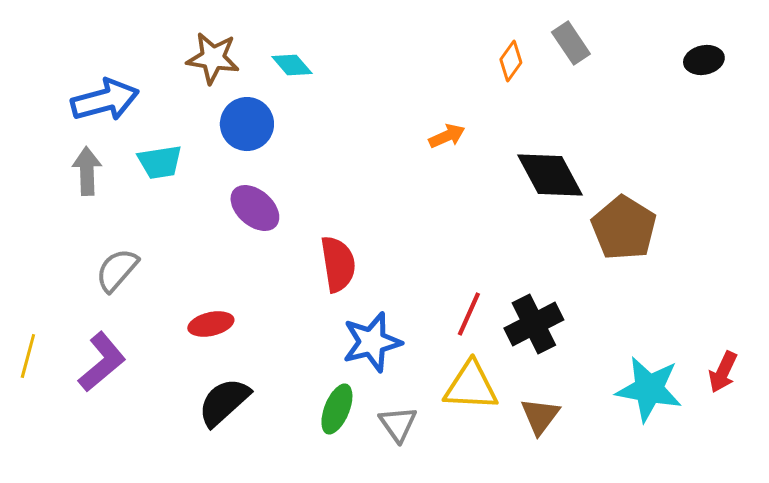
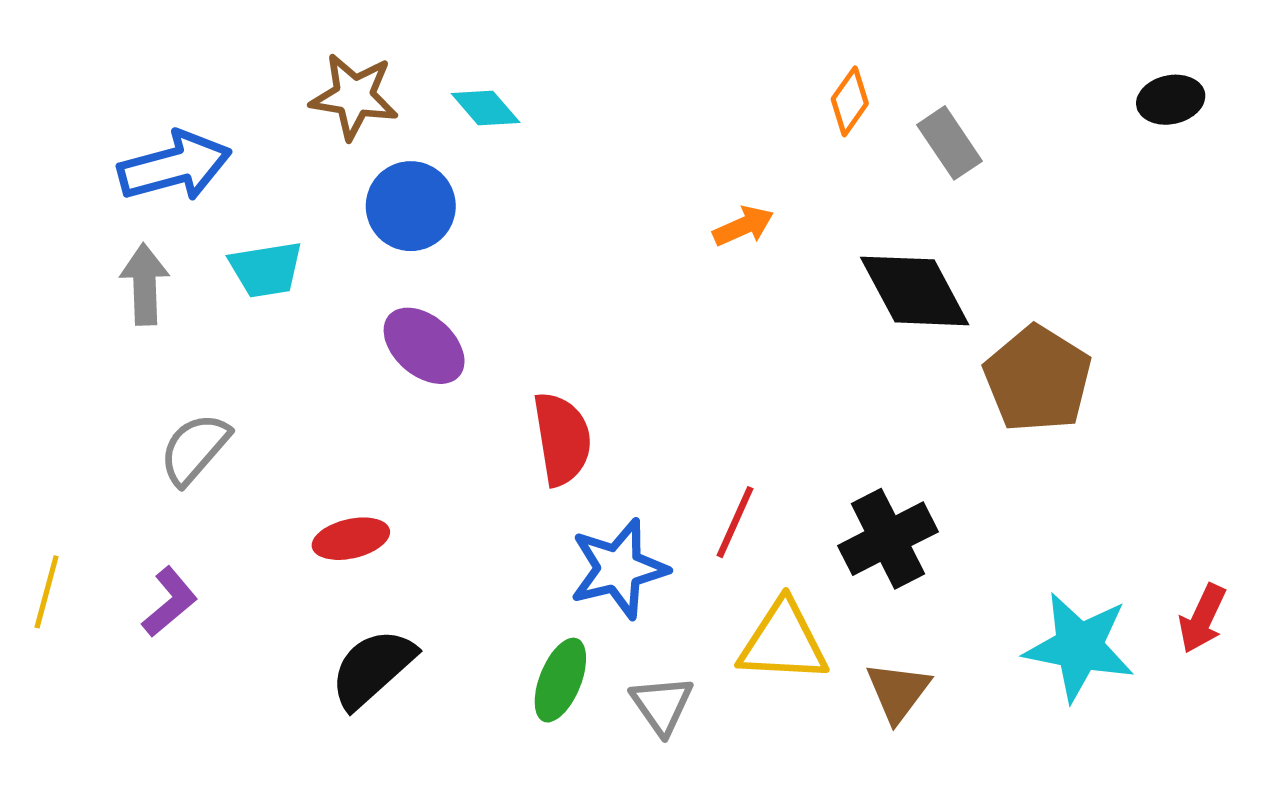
gray rectangle: (571, 43) -> (950, 143), moved
red line: (469, 314) -> (735, 522), moved
purple L-shape: (102, 362) -> (170, 602), size x0.7

